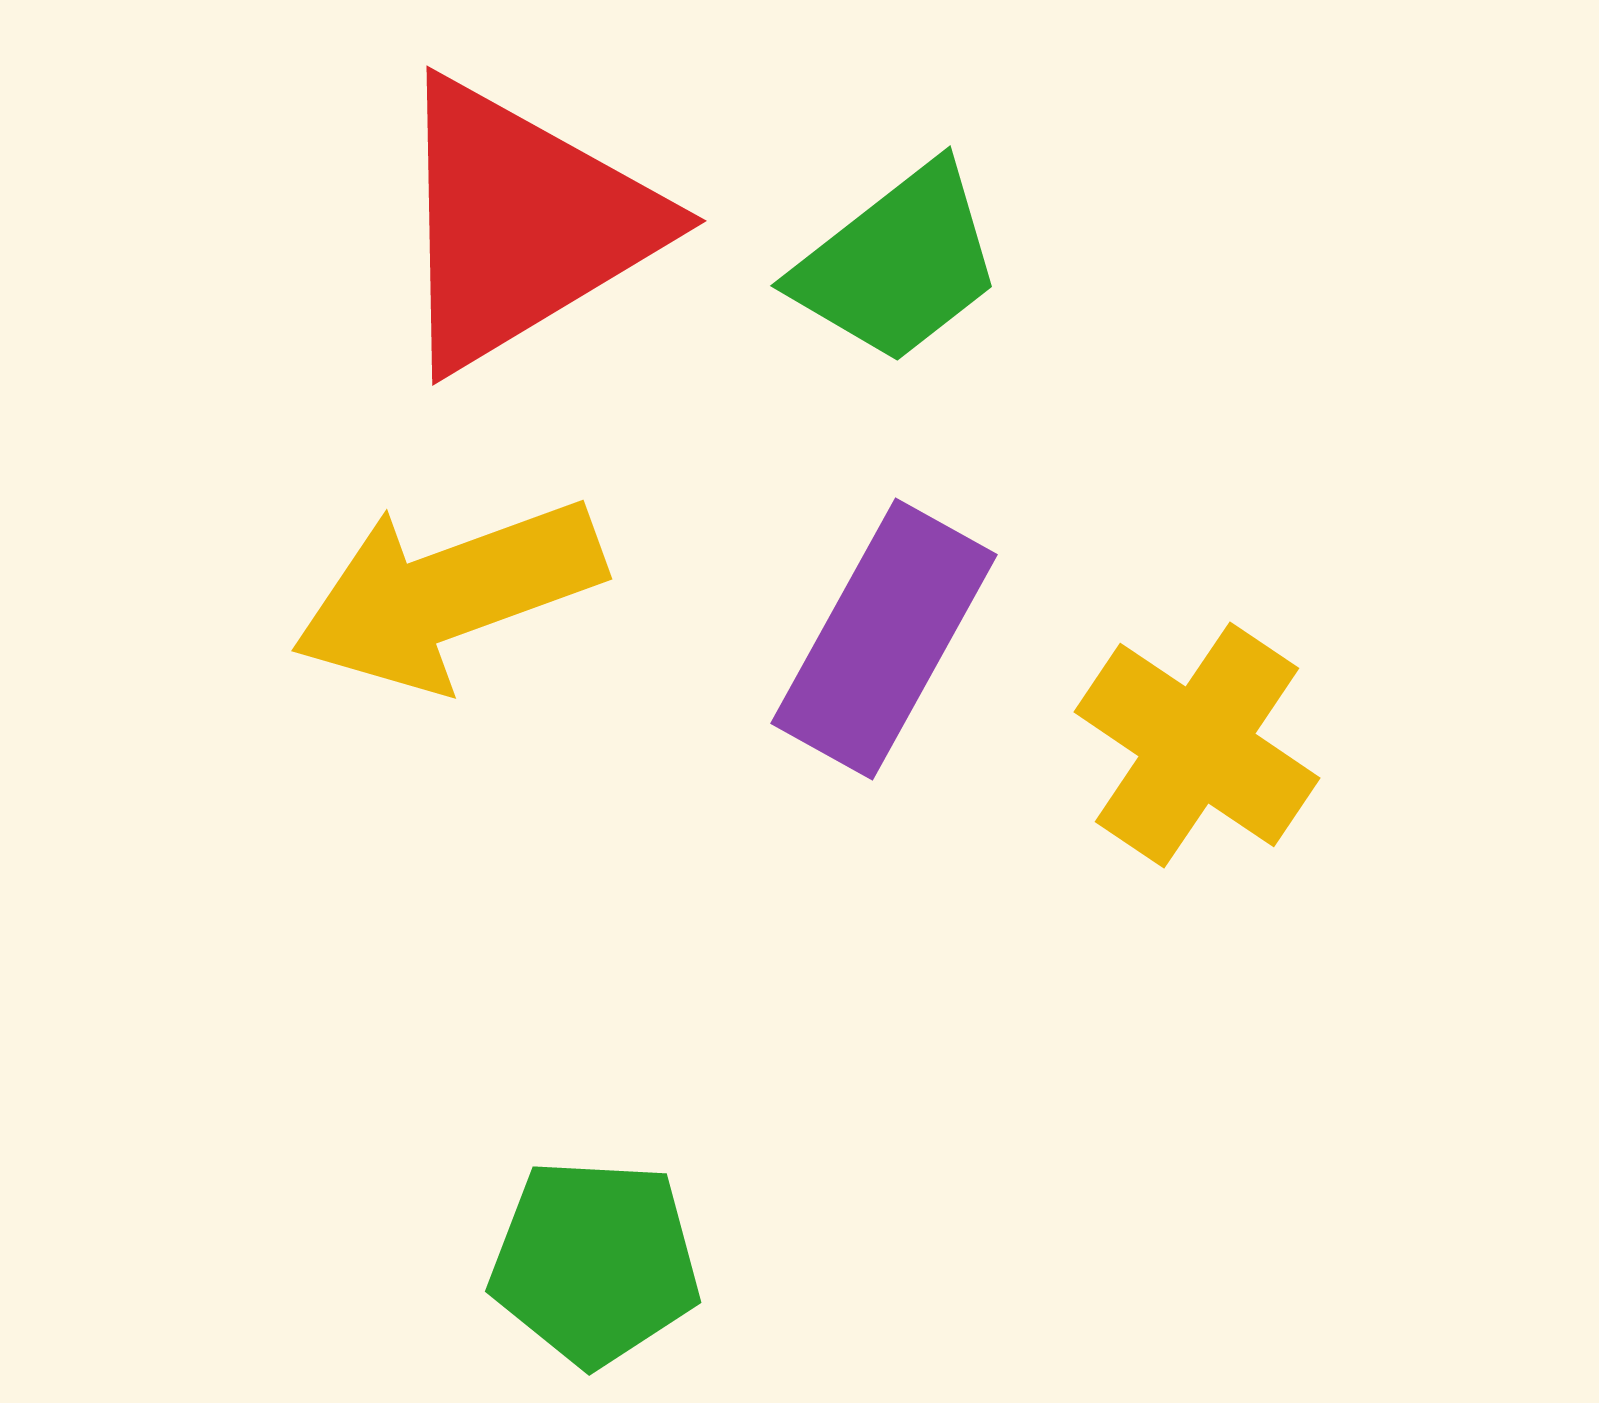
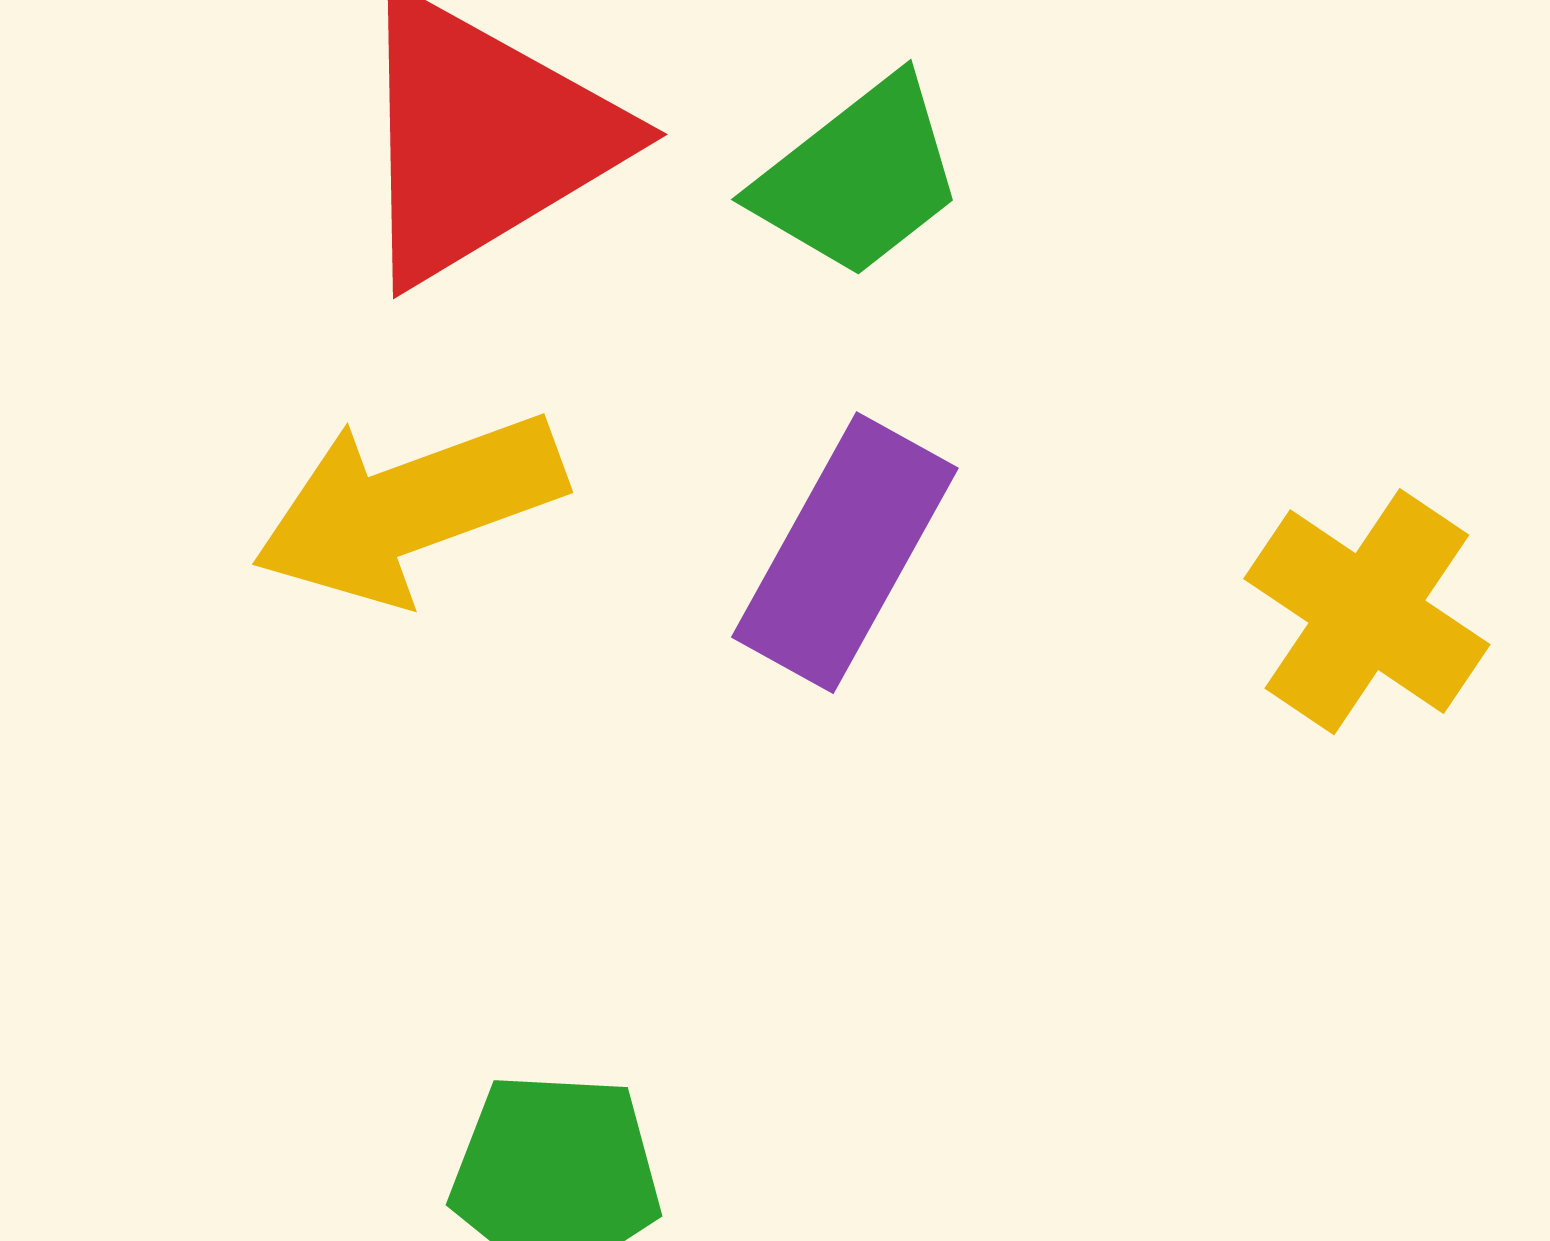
yellow cross: (1197, 745) -> (1367, 612), moved

